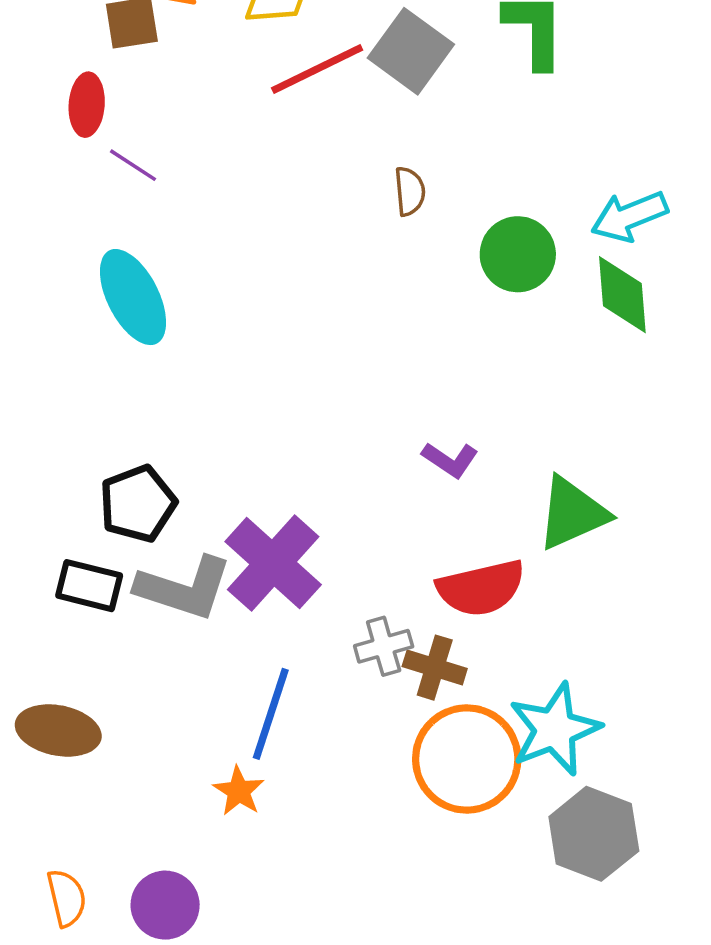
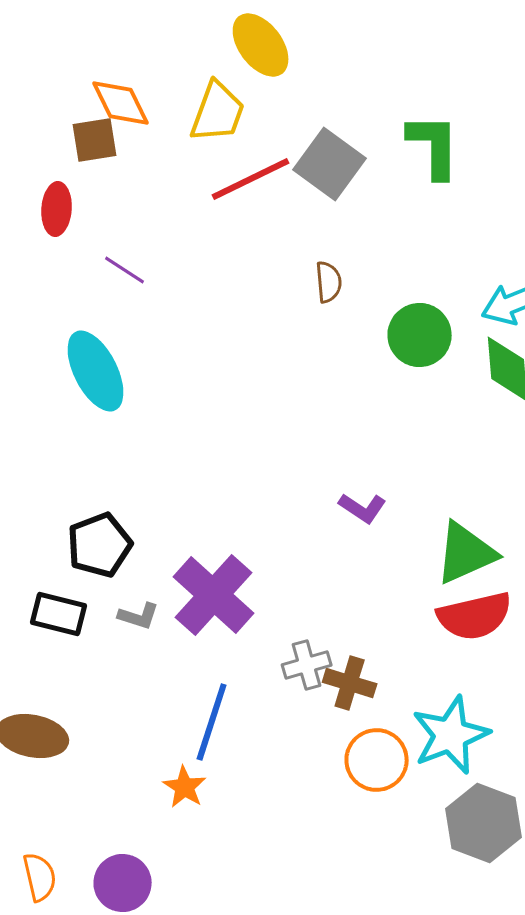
purple line: (133, 165) -> (125, 270), moved
gray L-shape: (184, 588) -> (139, 616), size x0.5
red semicircle: (481, 588) -> (475, 616), moved
orange circle: (467, 759) -> (377, 760), size x0.7

